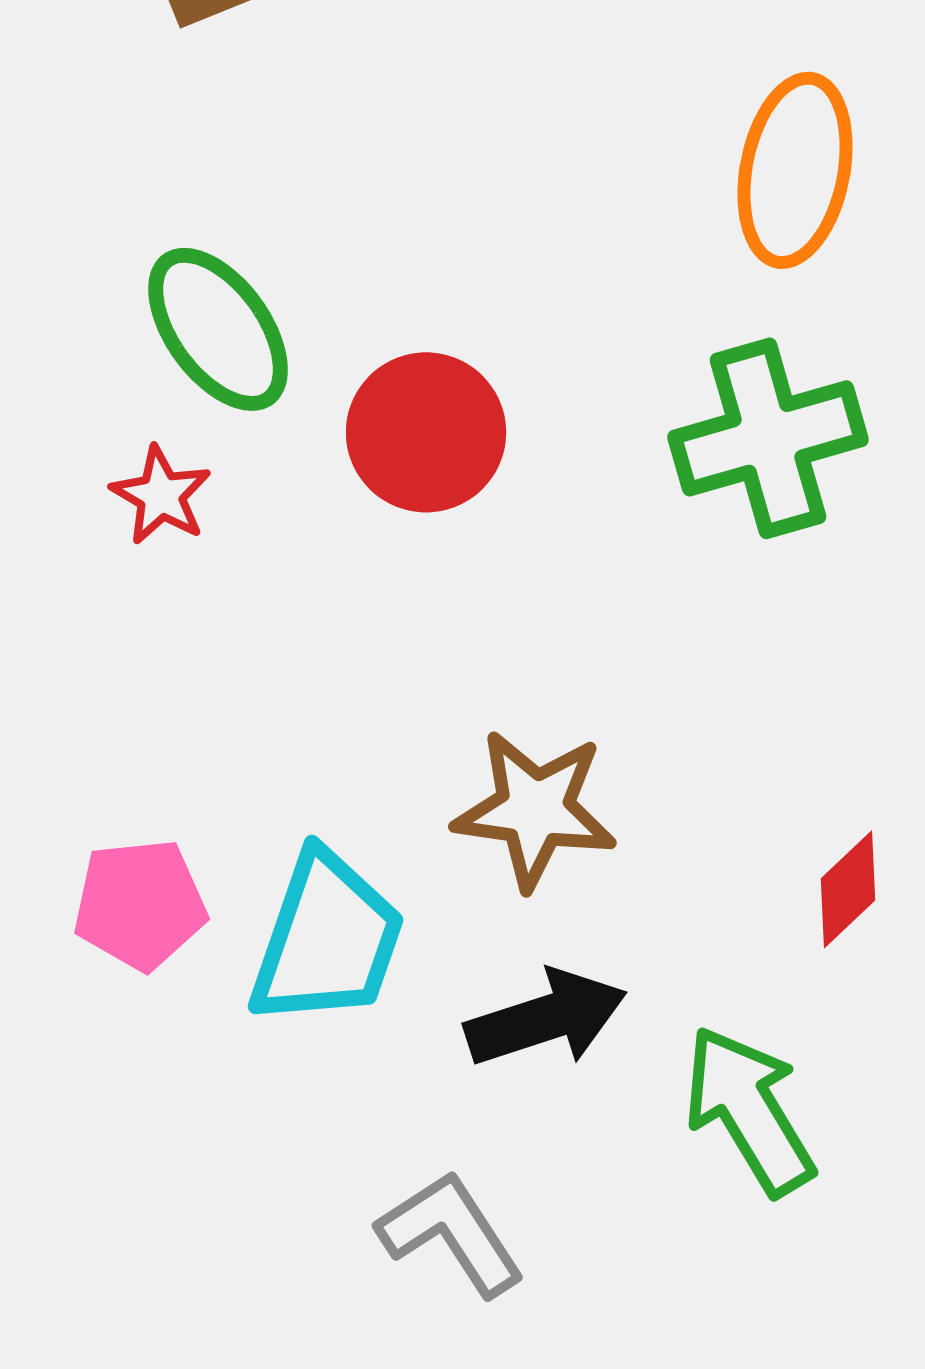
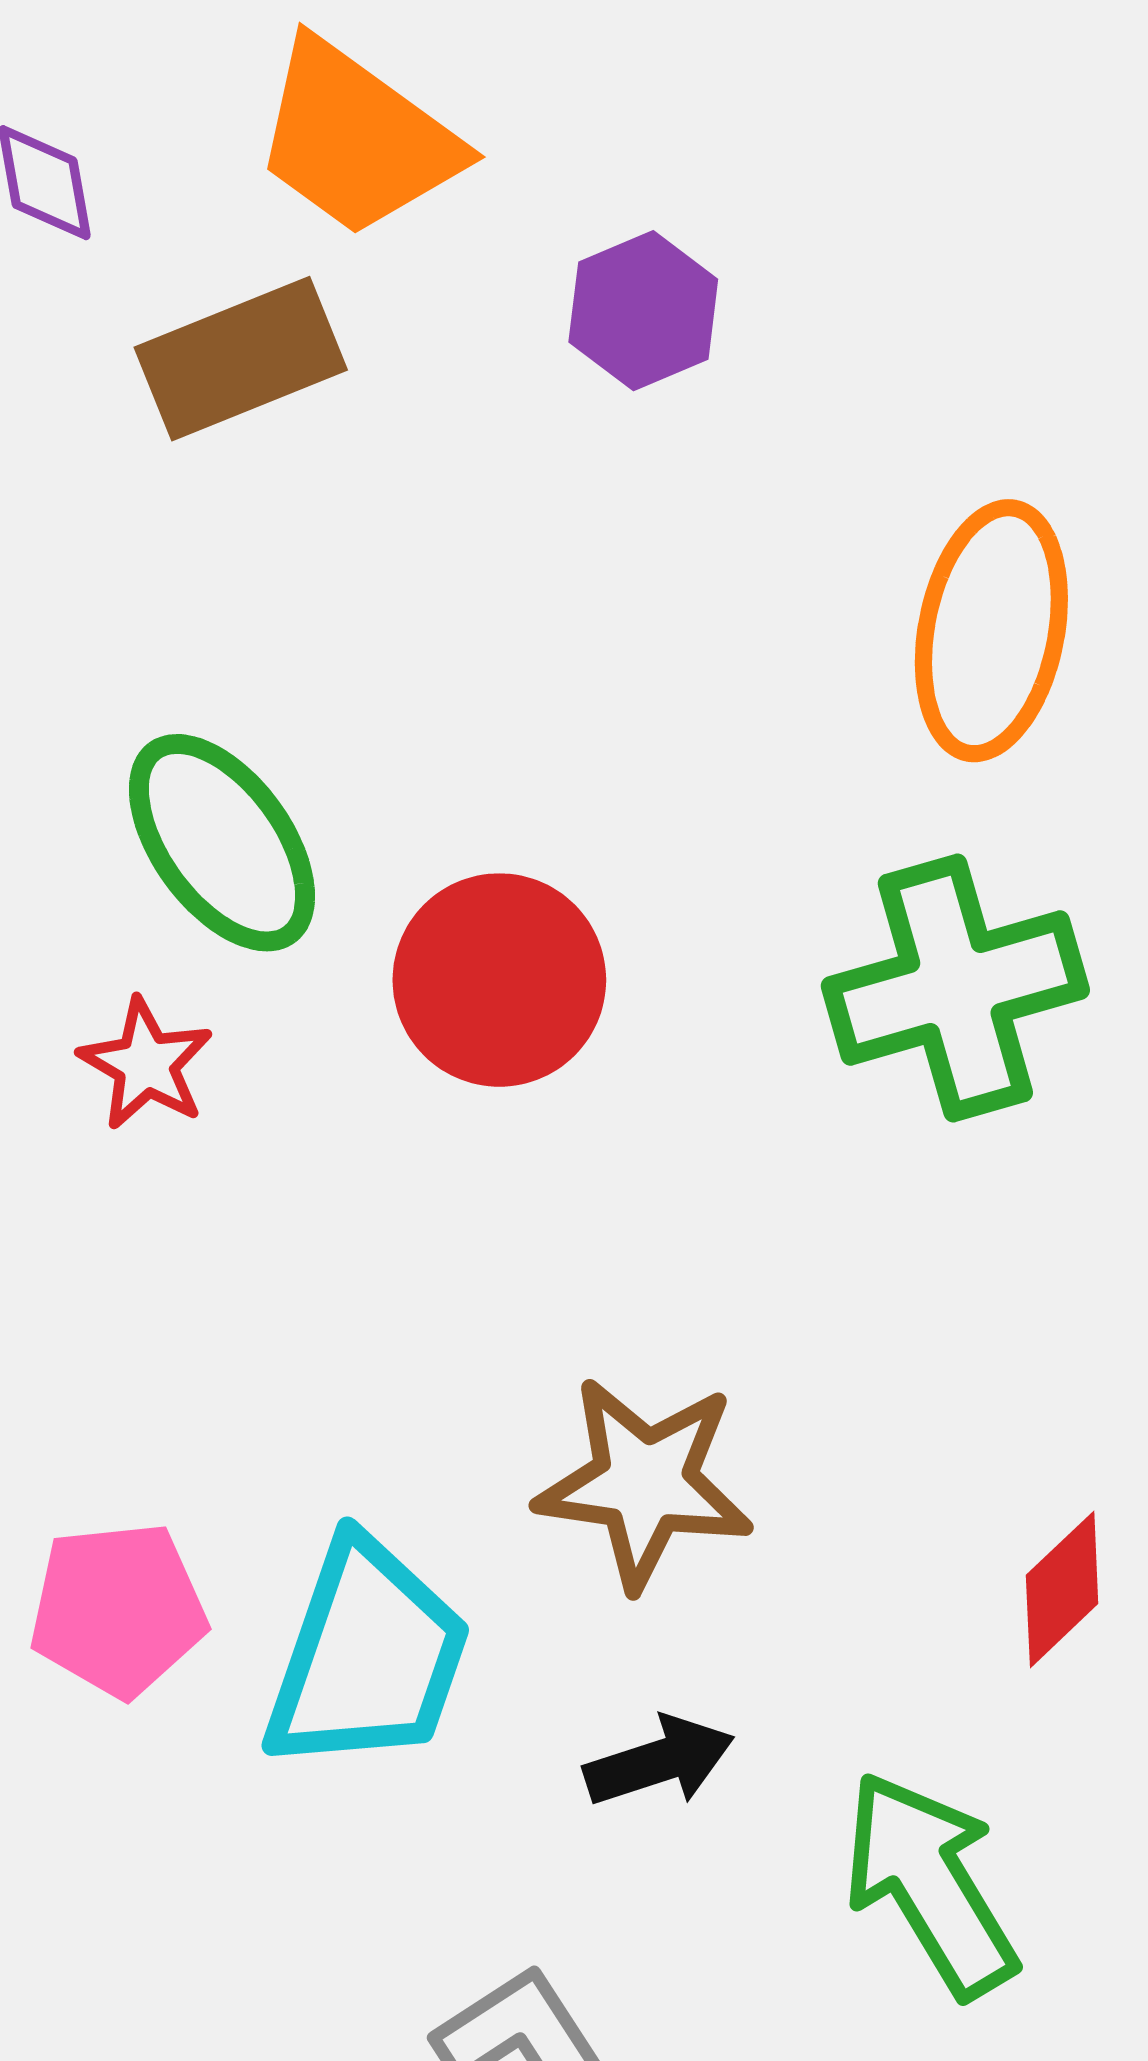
black arrow: (546, 1018) -> (659, 1761), size x0.7

